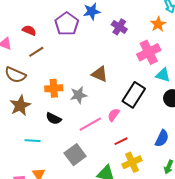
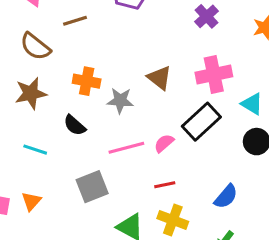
pink cross: (149, 52) -> (214, 75), moved
yellow cross: (132, 162) -> (173, 220), turned 30

